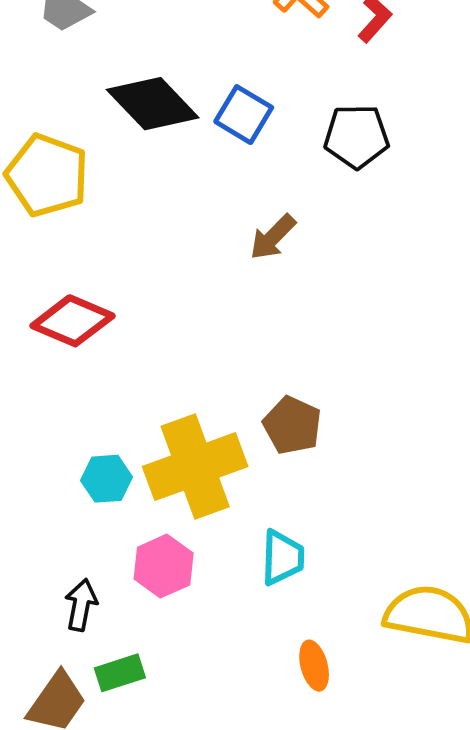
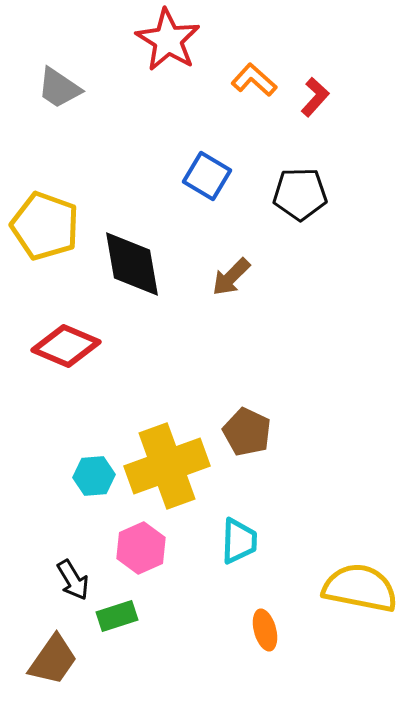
black diamond: (153, 104) -> (132, 264), moved, turned 34
black arrow: (81, 605) -> (73, 580), turned 138
green rectangle: (120, 673) -> (117, 616), moved

